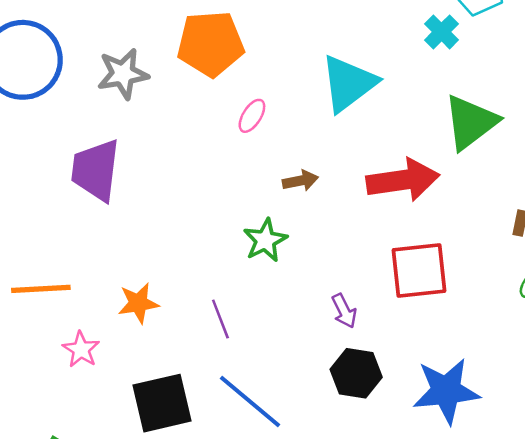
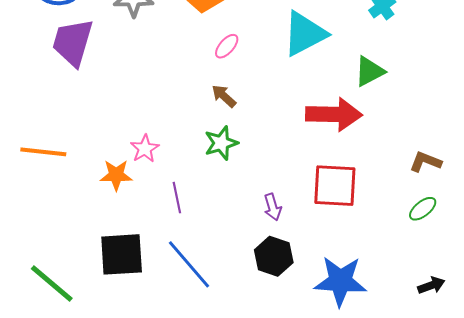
green triangle: (471, 122) -> (369, 71), moved, size x0.7
purple trapezoid: (96, 170) -> (73, 42), moved
brown arrow: (300, 181) -> (224, 96), moved, turned -136
pink star: (81, 349) -> (145, 149), moved

